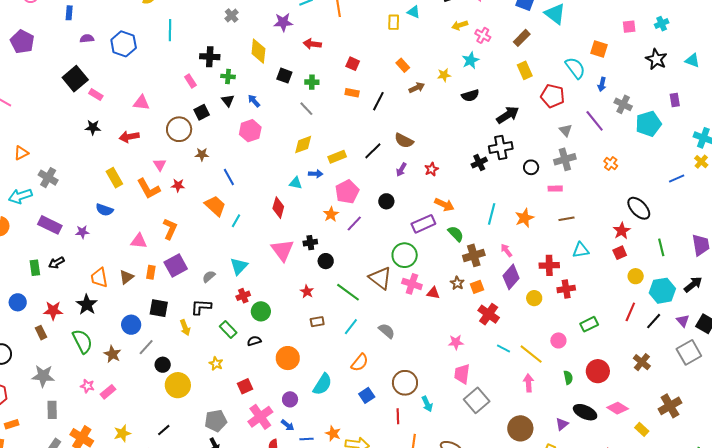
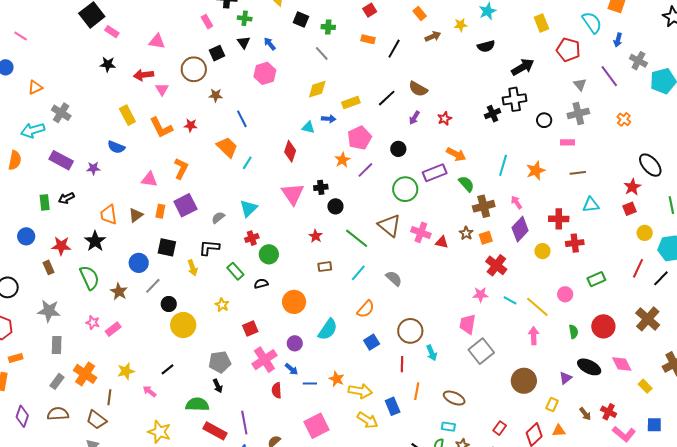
red square: (353, 64) -> (370, 10), turned 32
pink triangle: (160, 165) -> (162, 89), moved
green circle: (405, 255) -> (405, 189), moved
pink star: (456, 342) -> (480, 295), moved
brown cross: (642, 362) -> (648, 319), size x1.4
pink diamond: (618, 408) -> (622, 364), turned 30

